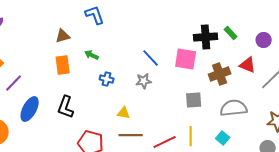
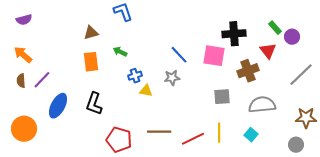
green rectangle: (231, 33) -> (275, 28), moved
red triangle: (248, 65) -> (268, 51), moved, turned 30
blue cross: (107, 79) -> (135, 76), turned -32
yellow triangle: (124, 113) -> (146, 91), moved

